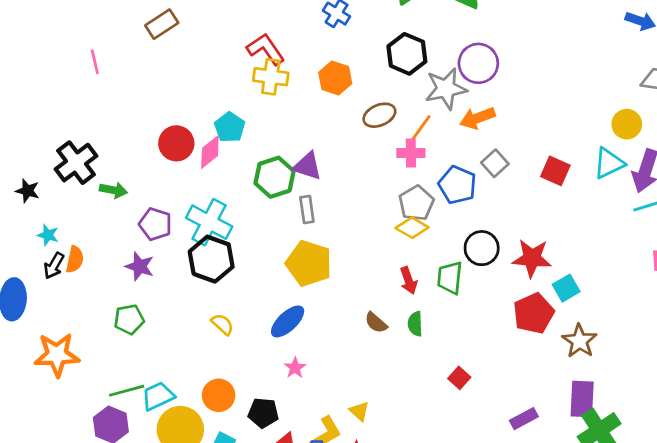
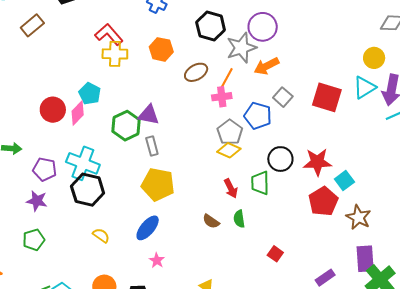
red square: (555, 171) -> (327, 97), size x1.4

